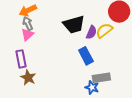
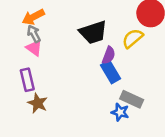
purple semicircle: (91, 32) -> (109, 55), moved
pink triangle: (27, 34) -> (34, 48), turned -40
gray rectangle: (101, 78) -> (132, 99), turned 36

